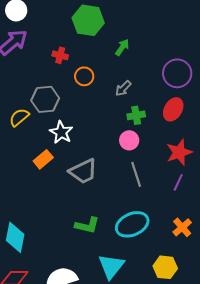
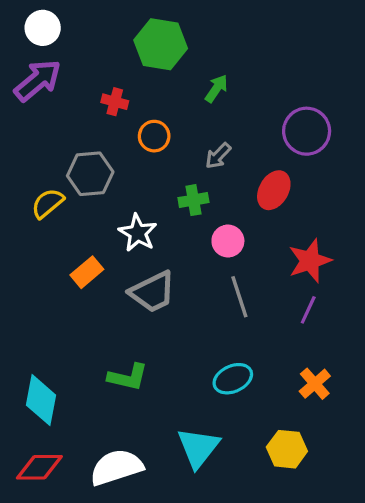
red ellipse: (173, 109) -> (274, 190), moved
green cross: (136, 115) -> (193, 200), moved
white star: (61, 132) -> (138, 233), moved
cyan ellipse: (132, 224) -> (233, 379), size x0.7
green L-shape: (87, 225) -> (128, 377), moved

